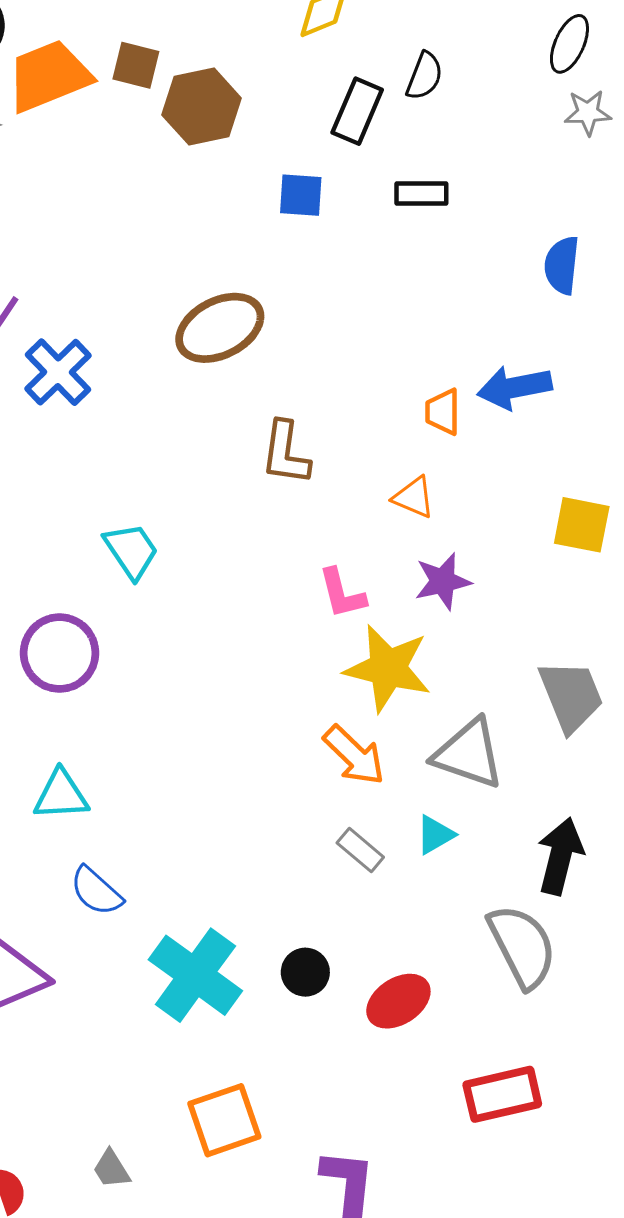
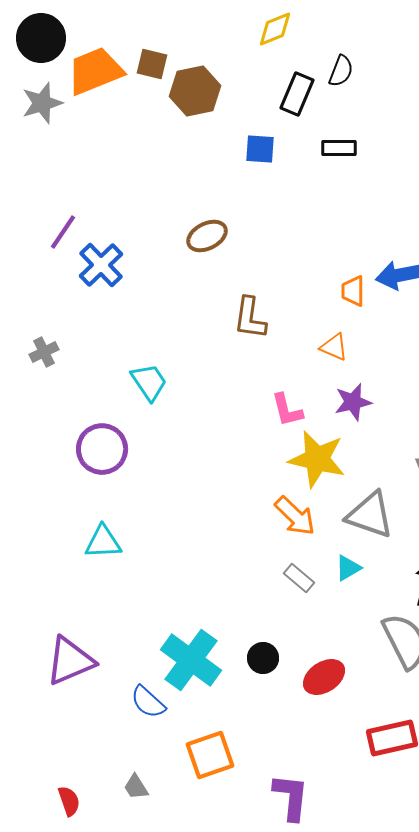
brown ellipse: (220, 328) -> (207, 236), size x0.7
blue semicircle: (96, 891) -> (148, 702), moved

